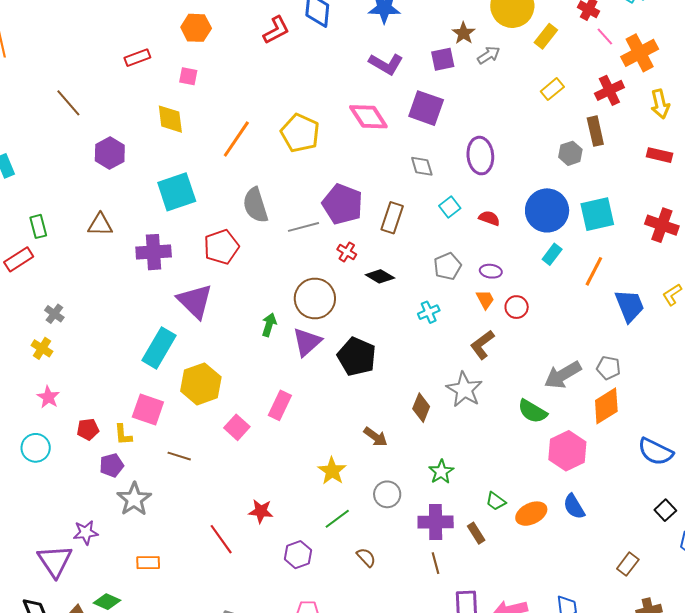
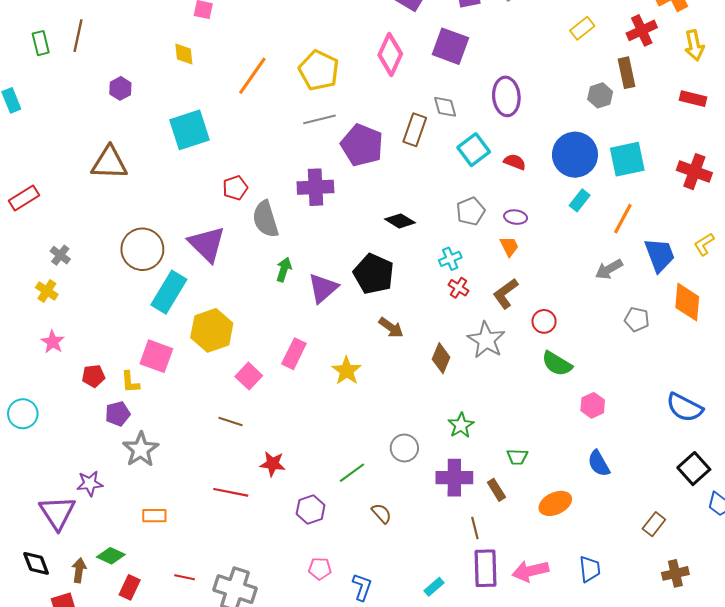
brown line: (68, 103) -> (78, 36), turned 52
pink diamond: (368, 117) -> (390, 54), turned 57
yellow diamond: (170, 119) -> (184, 54), size x0.7
purple hexagon: (110, 153) -> (120, 88), size x0.7
gray semicircle: (255, 205) -> (265, 219), moved
cyan square: (450, 207) -> (474, 150), size x1.4
brown rectangle: (392, 218) -> (415, 130), moved
brown triangle: (100, 225) -> (109, 163), size x1.4
green rectangle: (38, 226) -> (41, 43), moved
gray line: (304, 227) -> (319, 119), moved
red pentagon: (221, 247) -> (235, 188), size x0.7
purple cross: (154, 252) -> (315, 187), moved
red cross: (347, 252) -> (458, 288), moved
brown circle: (315, 299) -> (142, 249), moved
red circle: (517, 307) -> (544, 321), moved
black pentagon: (357, 357) -> (374, 274), moved
gray arrow: (563, 375) -> (609, 269), moved, size x0.7
orange diamond: (606, 406) -> (687, 302), moved, turned -54
brown arrow: (375, 437) -> (391, 328), moved
cyan circle: (36, 448) -> (23, 414), moved
pink hexagon: (567, 451) -> (593, 405), size x0.6
brown line: (179, 456) -> (230, 421), moved
yellow star: (332, 471) -> (347, 371), moved
green trapezoid: (496, 501) -> (517, 457), turned -35
black square: (665, 510) -> (694, 469), size x1.4
orange ellipse: (531, 514) -> (555, 503), moved
red line: (221, 539) -> (231, 492), turned -44
brown line: (436, 563) -> (475, 528), moved

